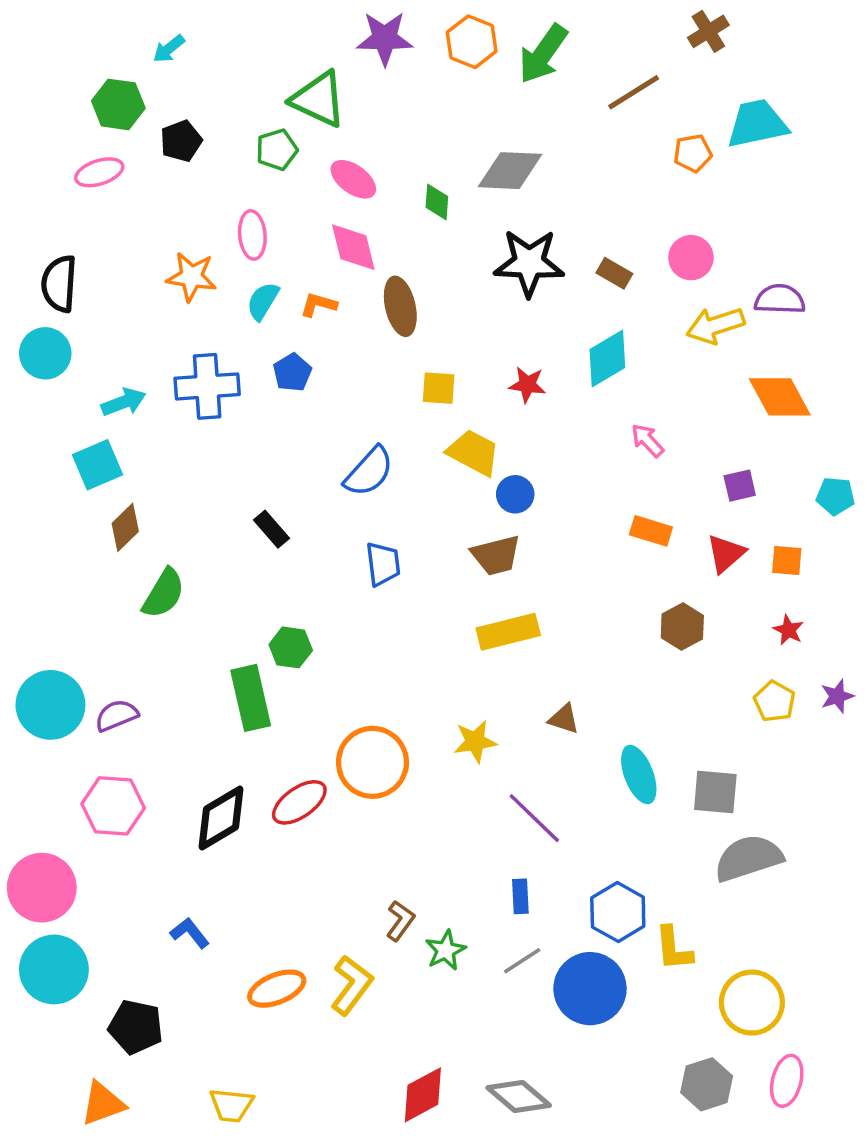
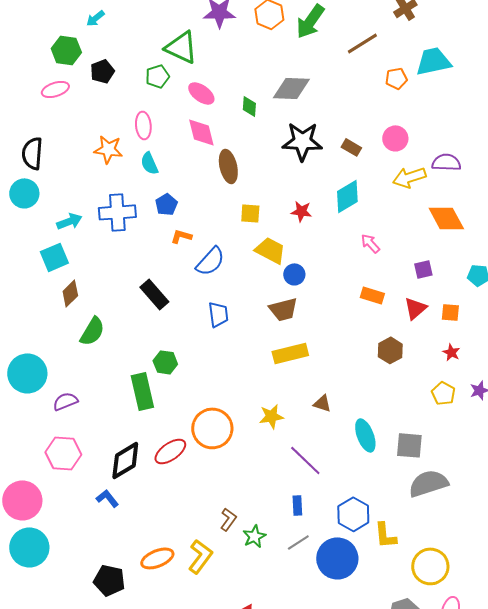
cyan semicircle: (263, 301) -> (149, 163), turned -55
orange L-shape: (319, 305) -> (181, 236), moved
black rectangle: (272, 529) -> (154, 294), size x1.4
cyan circle: (50, 705) -> (27, 373), moved
blue L-shape: (190, 933) -> (107, 498), moved
black pentagon: (136, 1027) -> (109, 580), moved

